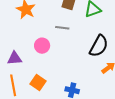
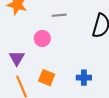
purple triangle: (15, 58) -> (17, 58), turned -42

